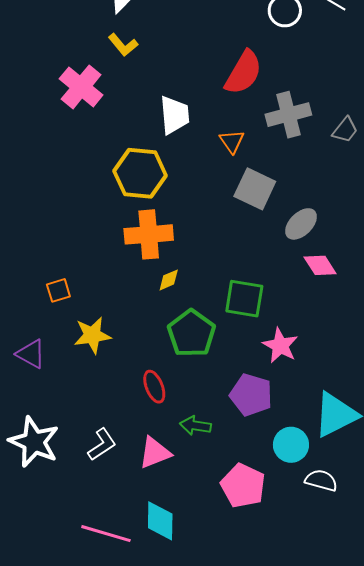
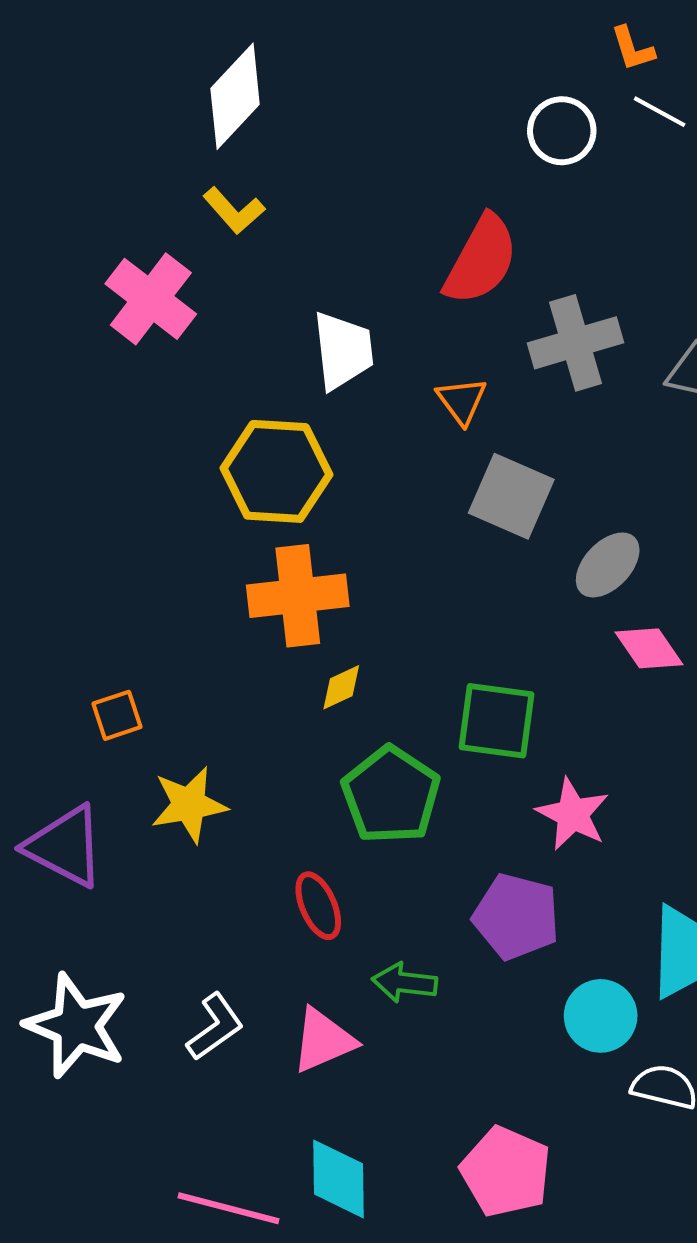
purple triangle: (31, 354) -> (65, 846), size x1.4
pink pentagon: (243, 486) -> (506, 1172), moved

